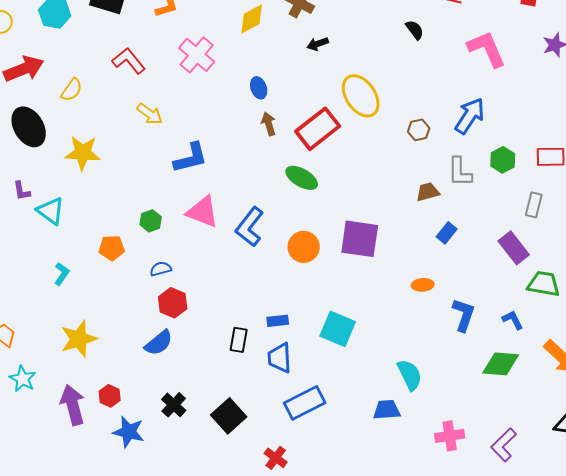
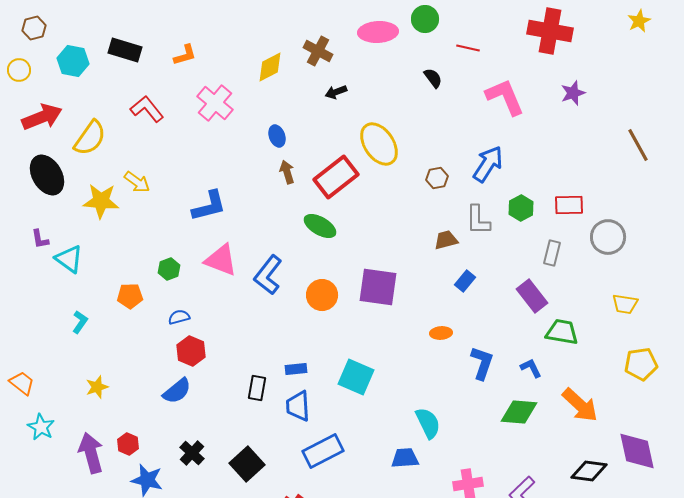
yellow semicircle: (72, 90) -> (90, 138), size x1.5
yellow arrow: (150, 114) -> (137, 182), moved
yellow star: (79, 339) -> (97, 387), size x0.6

